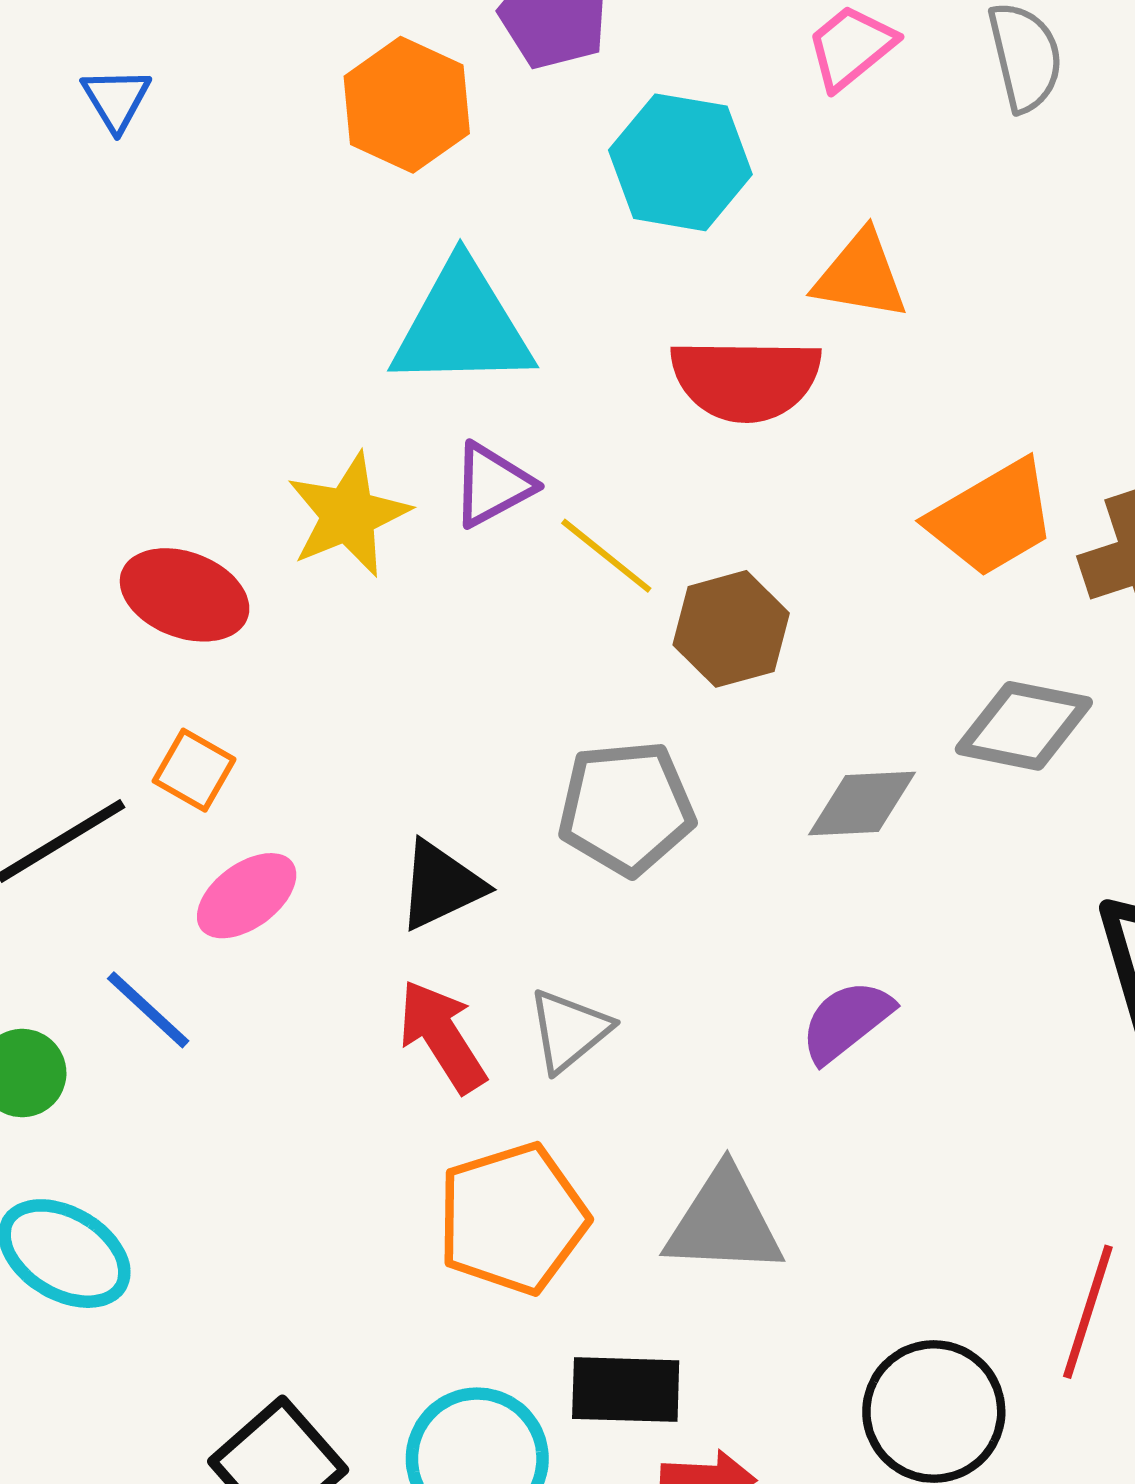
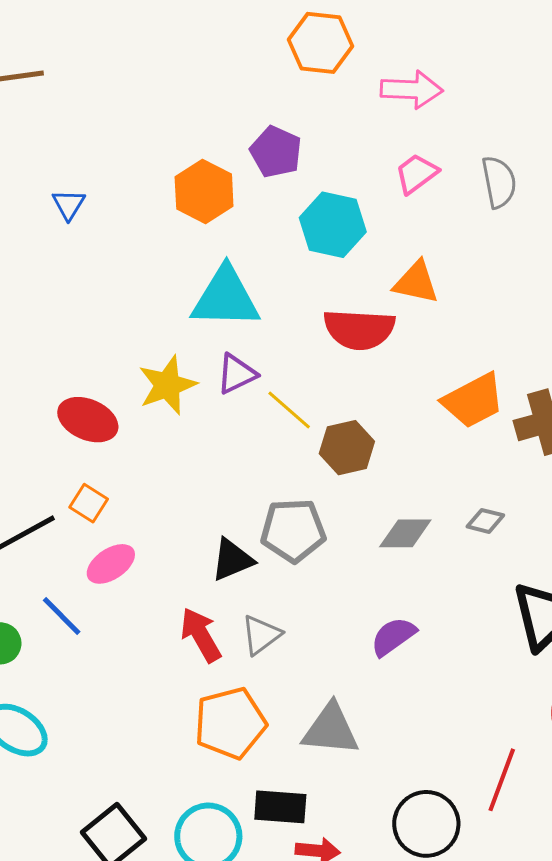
blue triangle: (116, 99) -> (69, 204), moved
gray diamond: (1024, 726) -> (485, 521), moved, size x0.6
black triangle: (441, 885) -> (232, 560), moved

